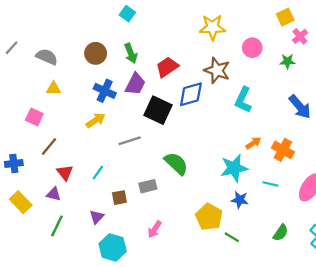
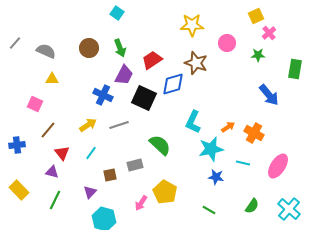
blue cross: (105, 91) -> (103, 95), moved
cyan L-shape: (243, 100) -> (193, 122), moved
yellow arrow: (96, 120) -> (88, 125), moved
yellow rectangle: (21, 202) -> (19, 190), moved
yellow pentagon: (209, 217) -> (165, 192), moved

